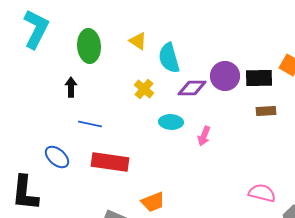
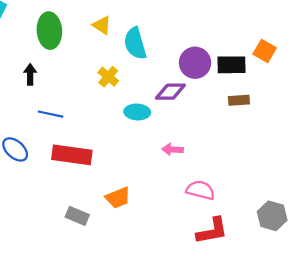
purple diamond: (192, 88) -> (170, 92), moved
pink arrow: (204, 136) -> (173, 149), moved, turned 72
pink semicircle: (262, 193) -> (200, 190), moved

